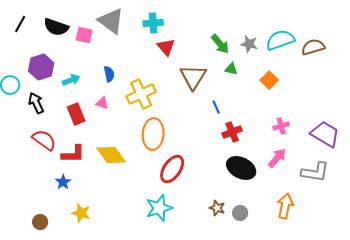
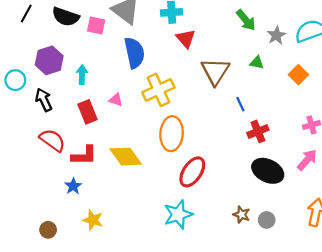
green arrow: (220, 44) -> (246, 20), moved
gray star: (249, 44) -> (276, 35), turned 30
blue semicircle: (109, 74) -> (134, 53), moved, size x1.8
cyan arrow: (71, 80) -> (82, 75), turned -66

